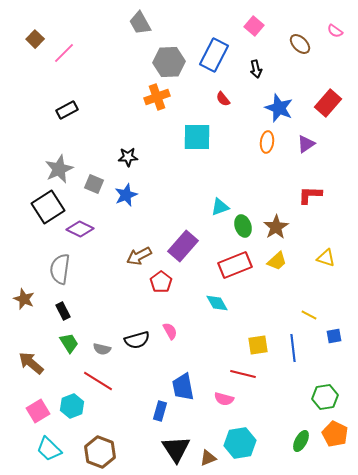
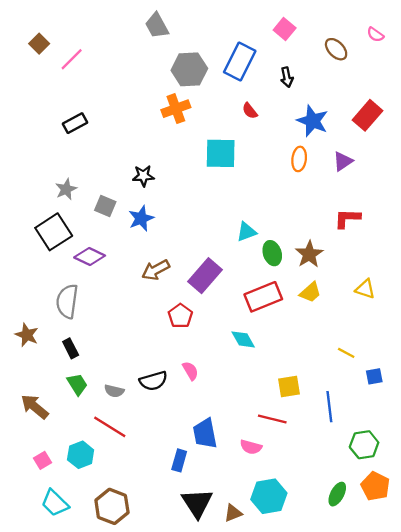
gray star: (59, 169) -> (66, 189), size x0.7
brown arrow: (139, 256) -> (156, 270), moved
blue line: (293, 348) -> (329, 407), moved
pink square: (38, 411) -> (42, 460), size x0.7

